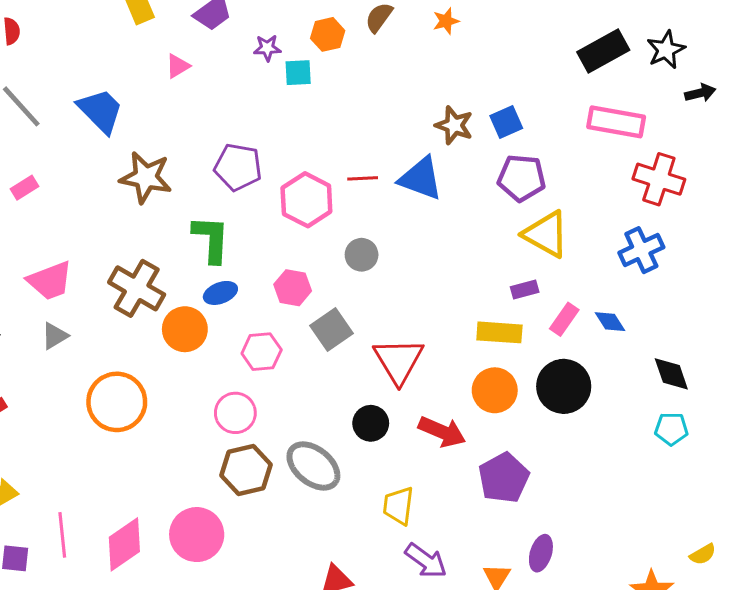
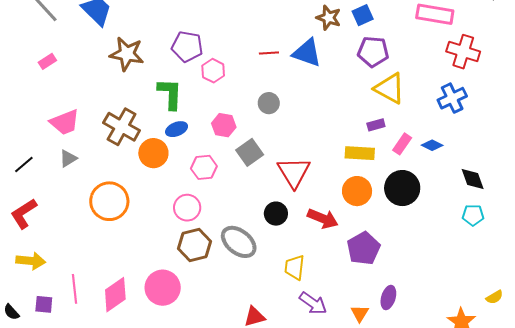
pink hexagon: (306, 200) -> (213, 71), moved, size x0.7
blue diamond: (610, 322) -> (432, 145), turned -30

